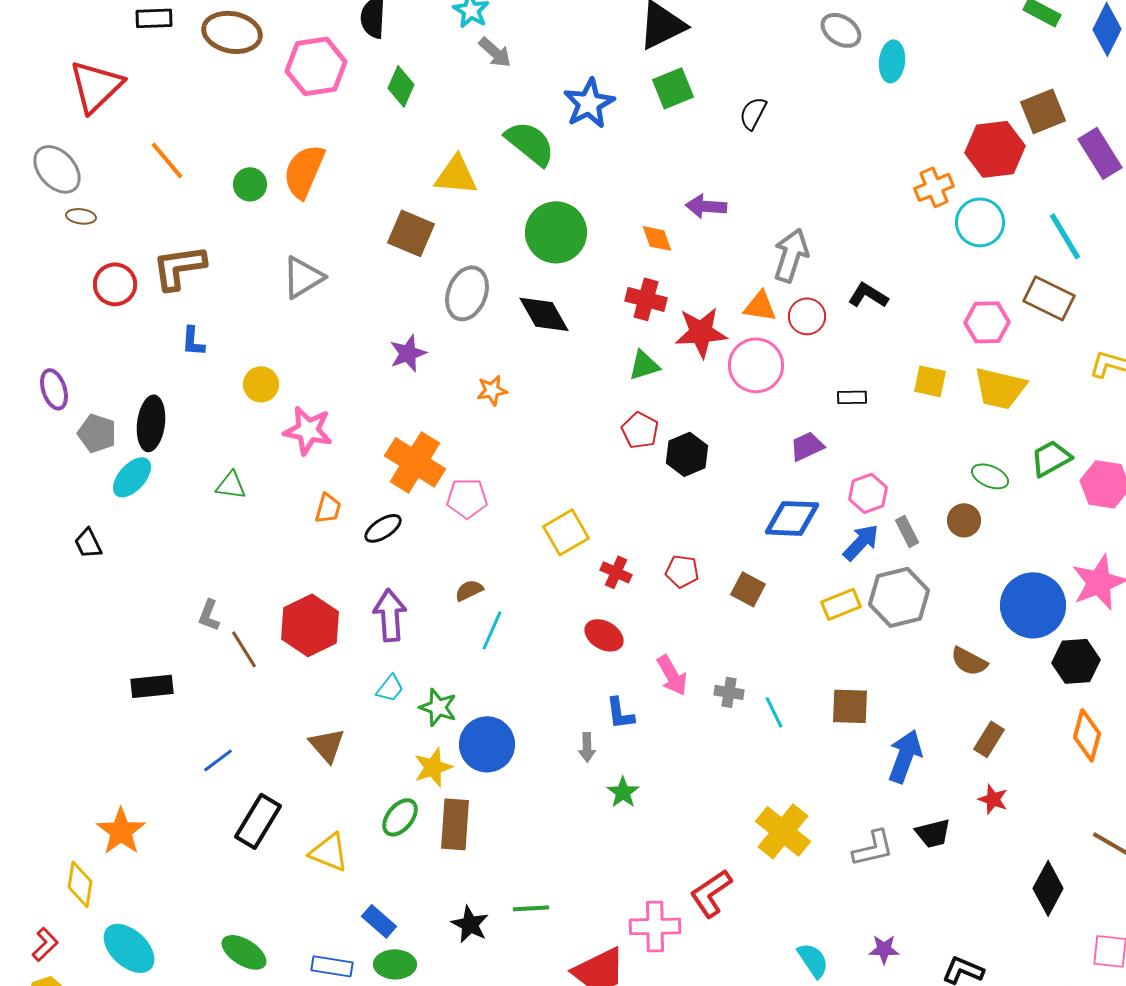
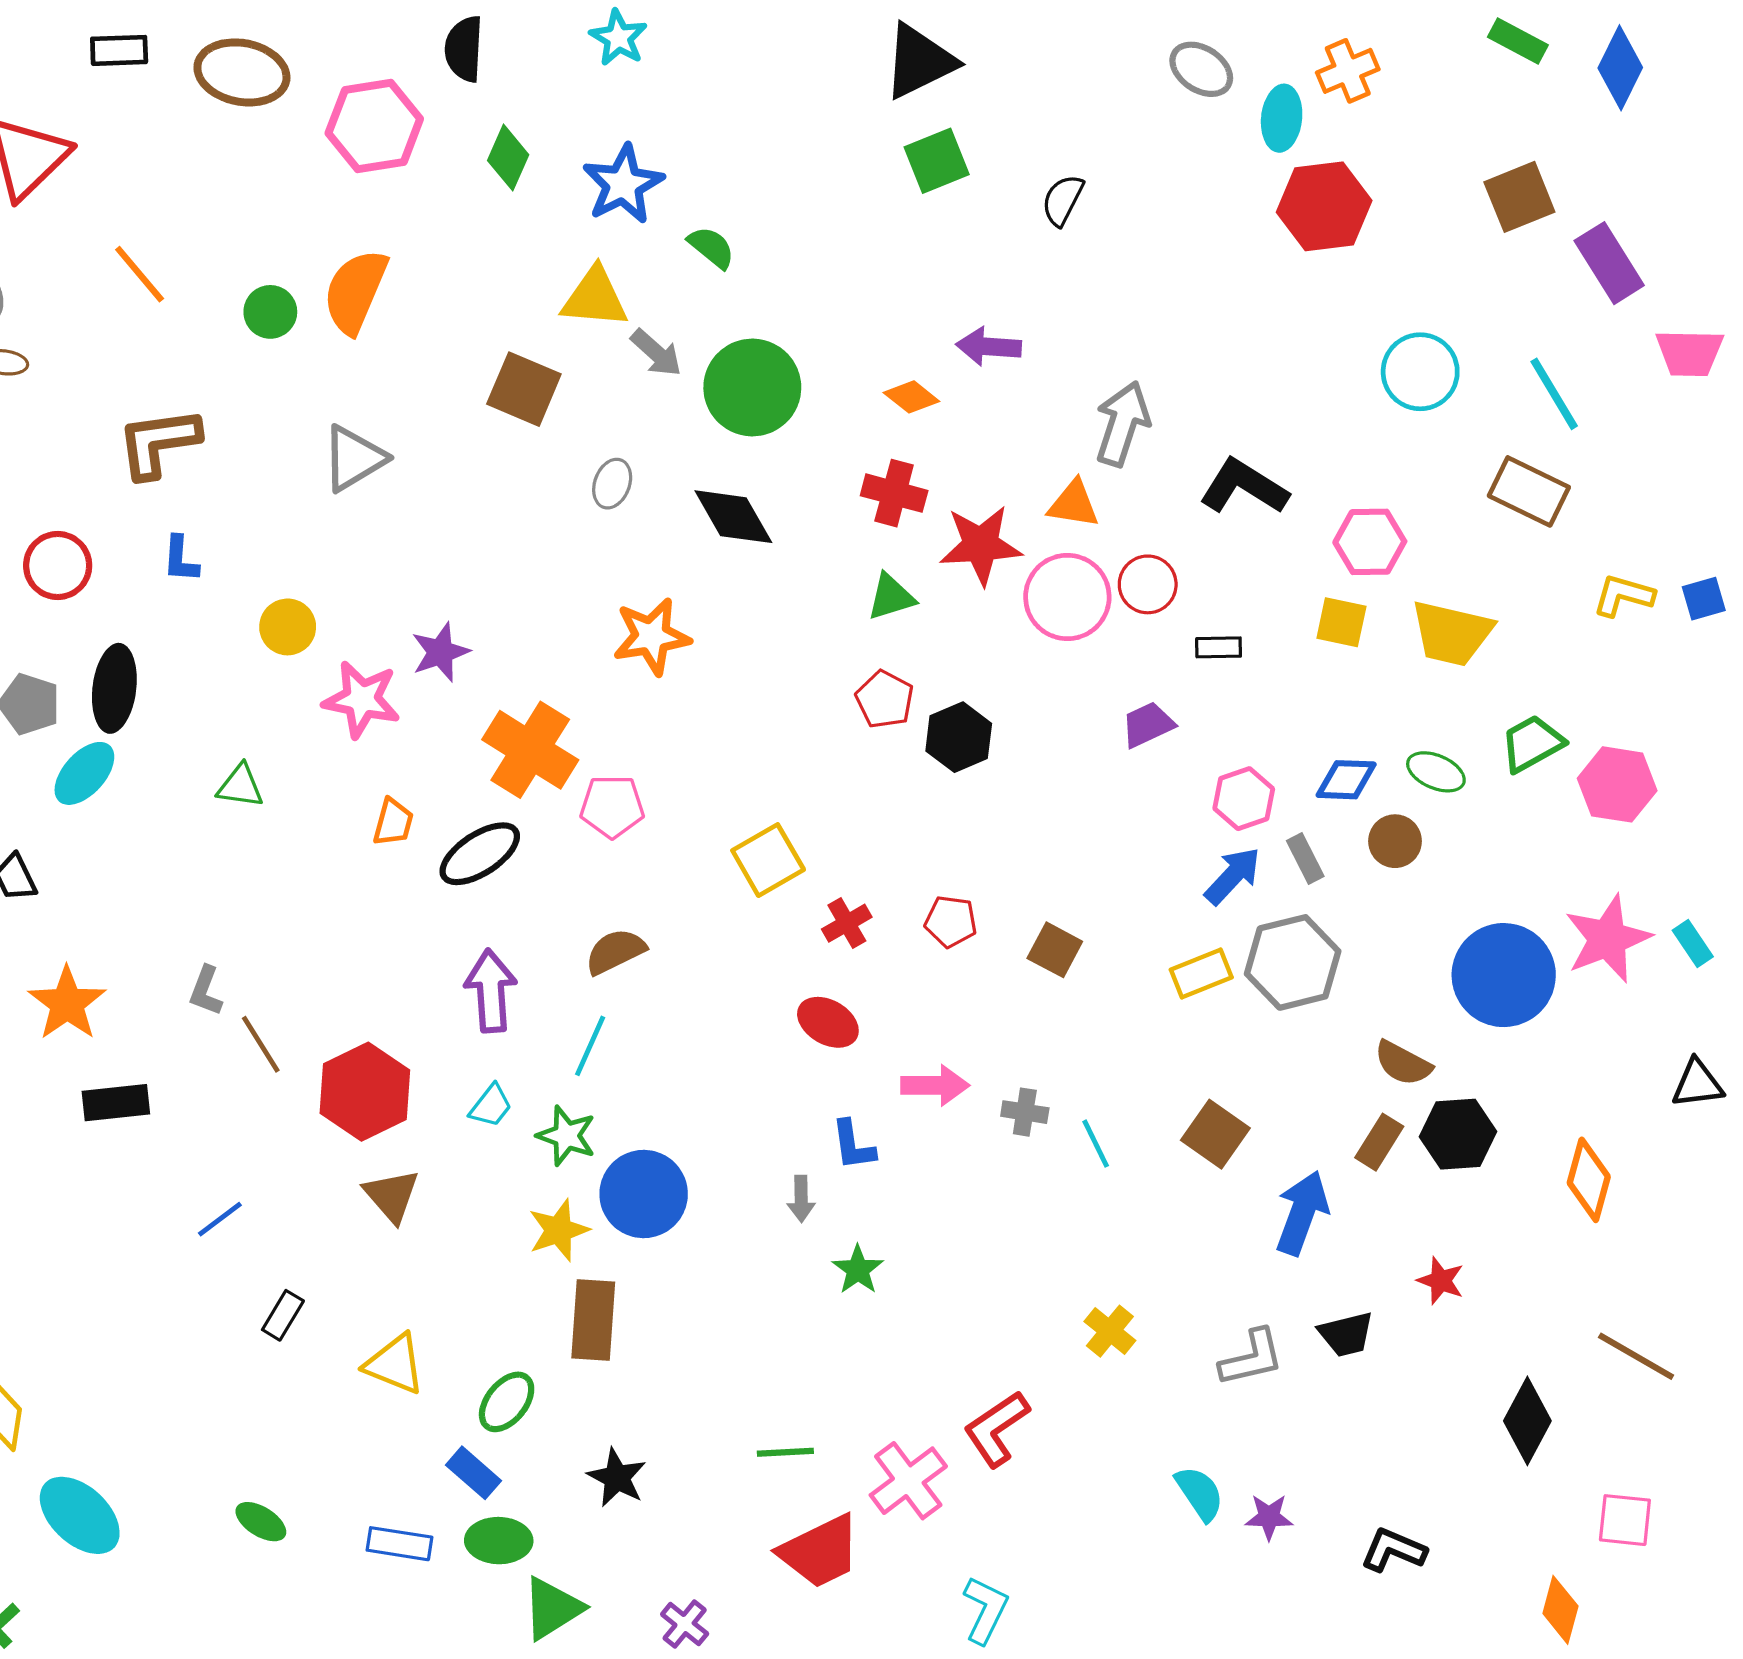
gray arrow: (495, 52) -> (656, 353), moved
blue star: (589, 103) -> (623, 184), moved
green semicircle: (530, 143) -> (711, 247), size x0.6
red hexagon: (995, 149) -> (1324, 206), moved
orange cross: (934, 187) -> (1348, 71), moved
orange diamond: (657, 238) -> (911, 397), turned -32
red circle: (115, 284) -> (58, 565), moved
gray ellipse: (467, 293) -> (612, 484), size x0.6
black L-shape: (868, 295) -> (1244, 487), size x1.4
red circle: (807, 316) -> (1148, 584), moved
pink hexagon: (987, 322) -> (1370, 542), moved
purple star: (408, 353) -> (440, 652), moved
orange star: (492, 390) -> (652, 636), size x1.6
blue diamond: (792, 518) -> (1346, 780), moved, size x0.7
black ellipse: (383, 528) -> (480, 854), size x1.4
red cross: (616, 572) -> (847, 923), turned 36
brown semicircle: (469, 590) -> (615, 951), size x1.4
red hexagon: (310, 625) -> (365, 1092), moved
cyan line: (492, 630) -> (590, 1046), moved
black hexagon: (1076, 661) -> (1458, 1134), moved
pink arrow: (672, 675) -> (935, 1085), turned -60
brown square: (850, 706) -> (1215, 1134), turned 33
brown rectangle: (989, 739) -> (1379, 1142), moved
green ellipse: (400, 817) -> (507, 1402), moved
black rectangle: (258, 821) -> (283, 1315), size x0.6
orange star: (121, 831) -> (67, 1003), moved
yellow cross: (783, 831) -> (1110, 1331), size x0.6
green line: (531, 908) -> (785, 1452), moved
pink cross: (655, 926) -> (908, 1481), turned -36
green ellipse: (244, 952) -> (261, 1522), size x0.7
cyan semicircle: (813, 960) -> (1200, 1493), moved

